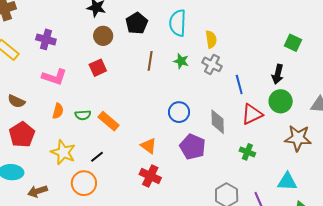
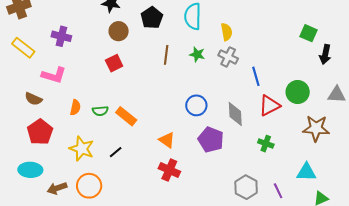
black arrow: (278, 74) -> (325, 54), moved
pink L-shape: (54, 77) -> (54, 75), moved
orange circle: (84, 183) -> (89, 186), moved

